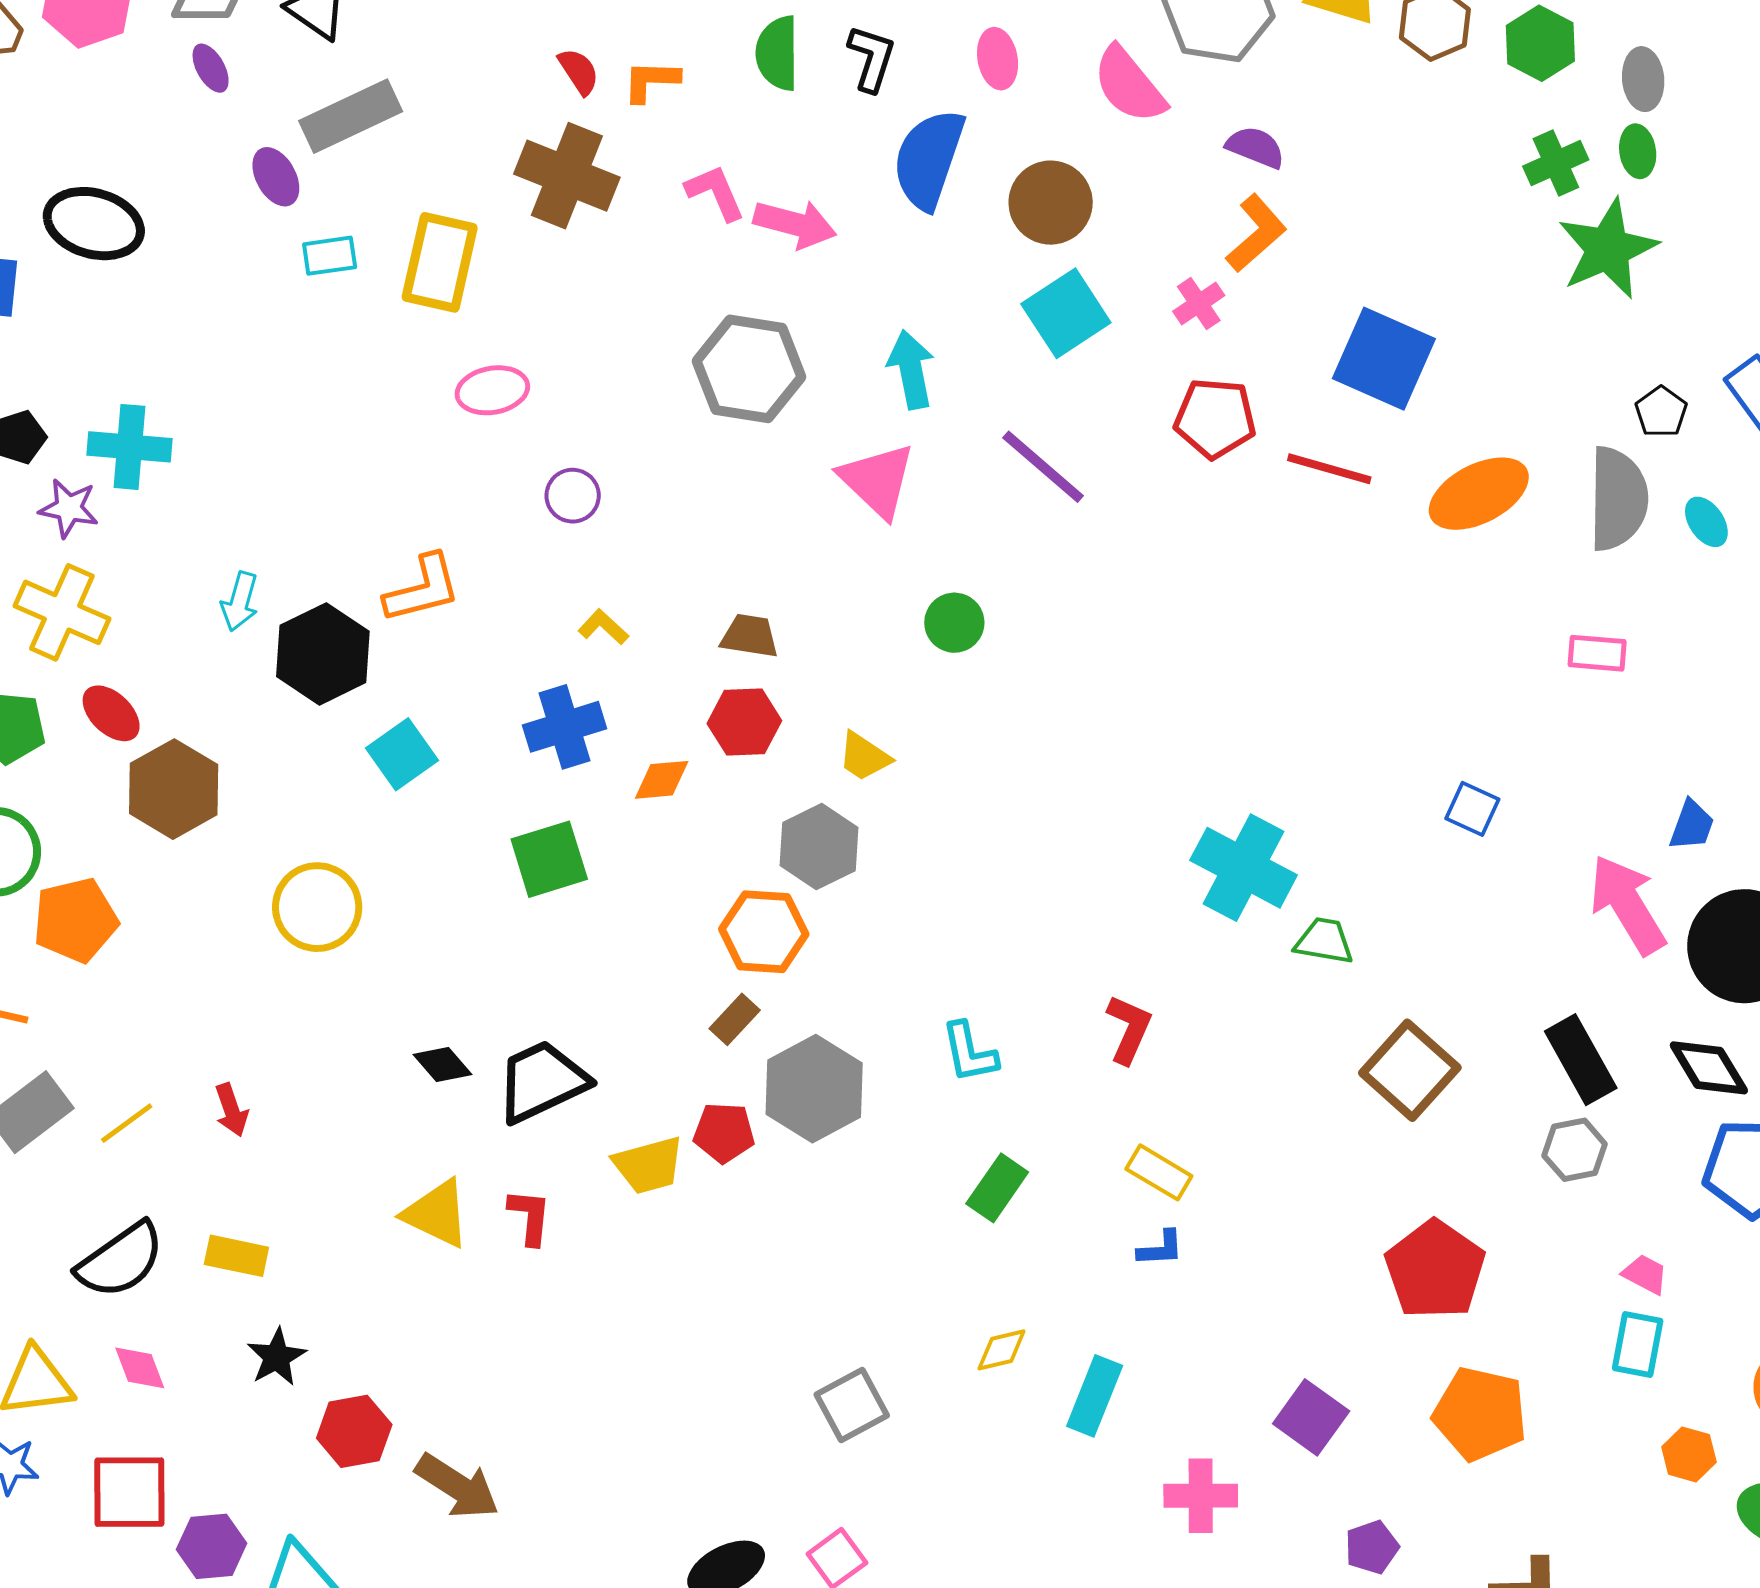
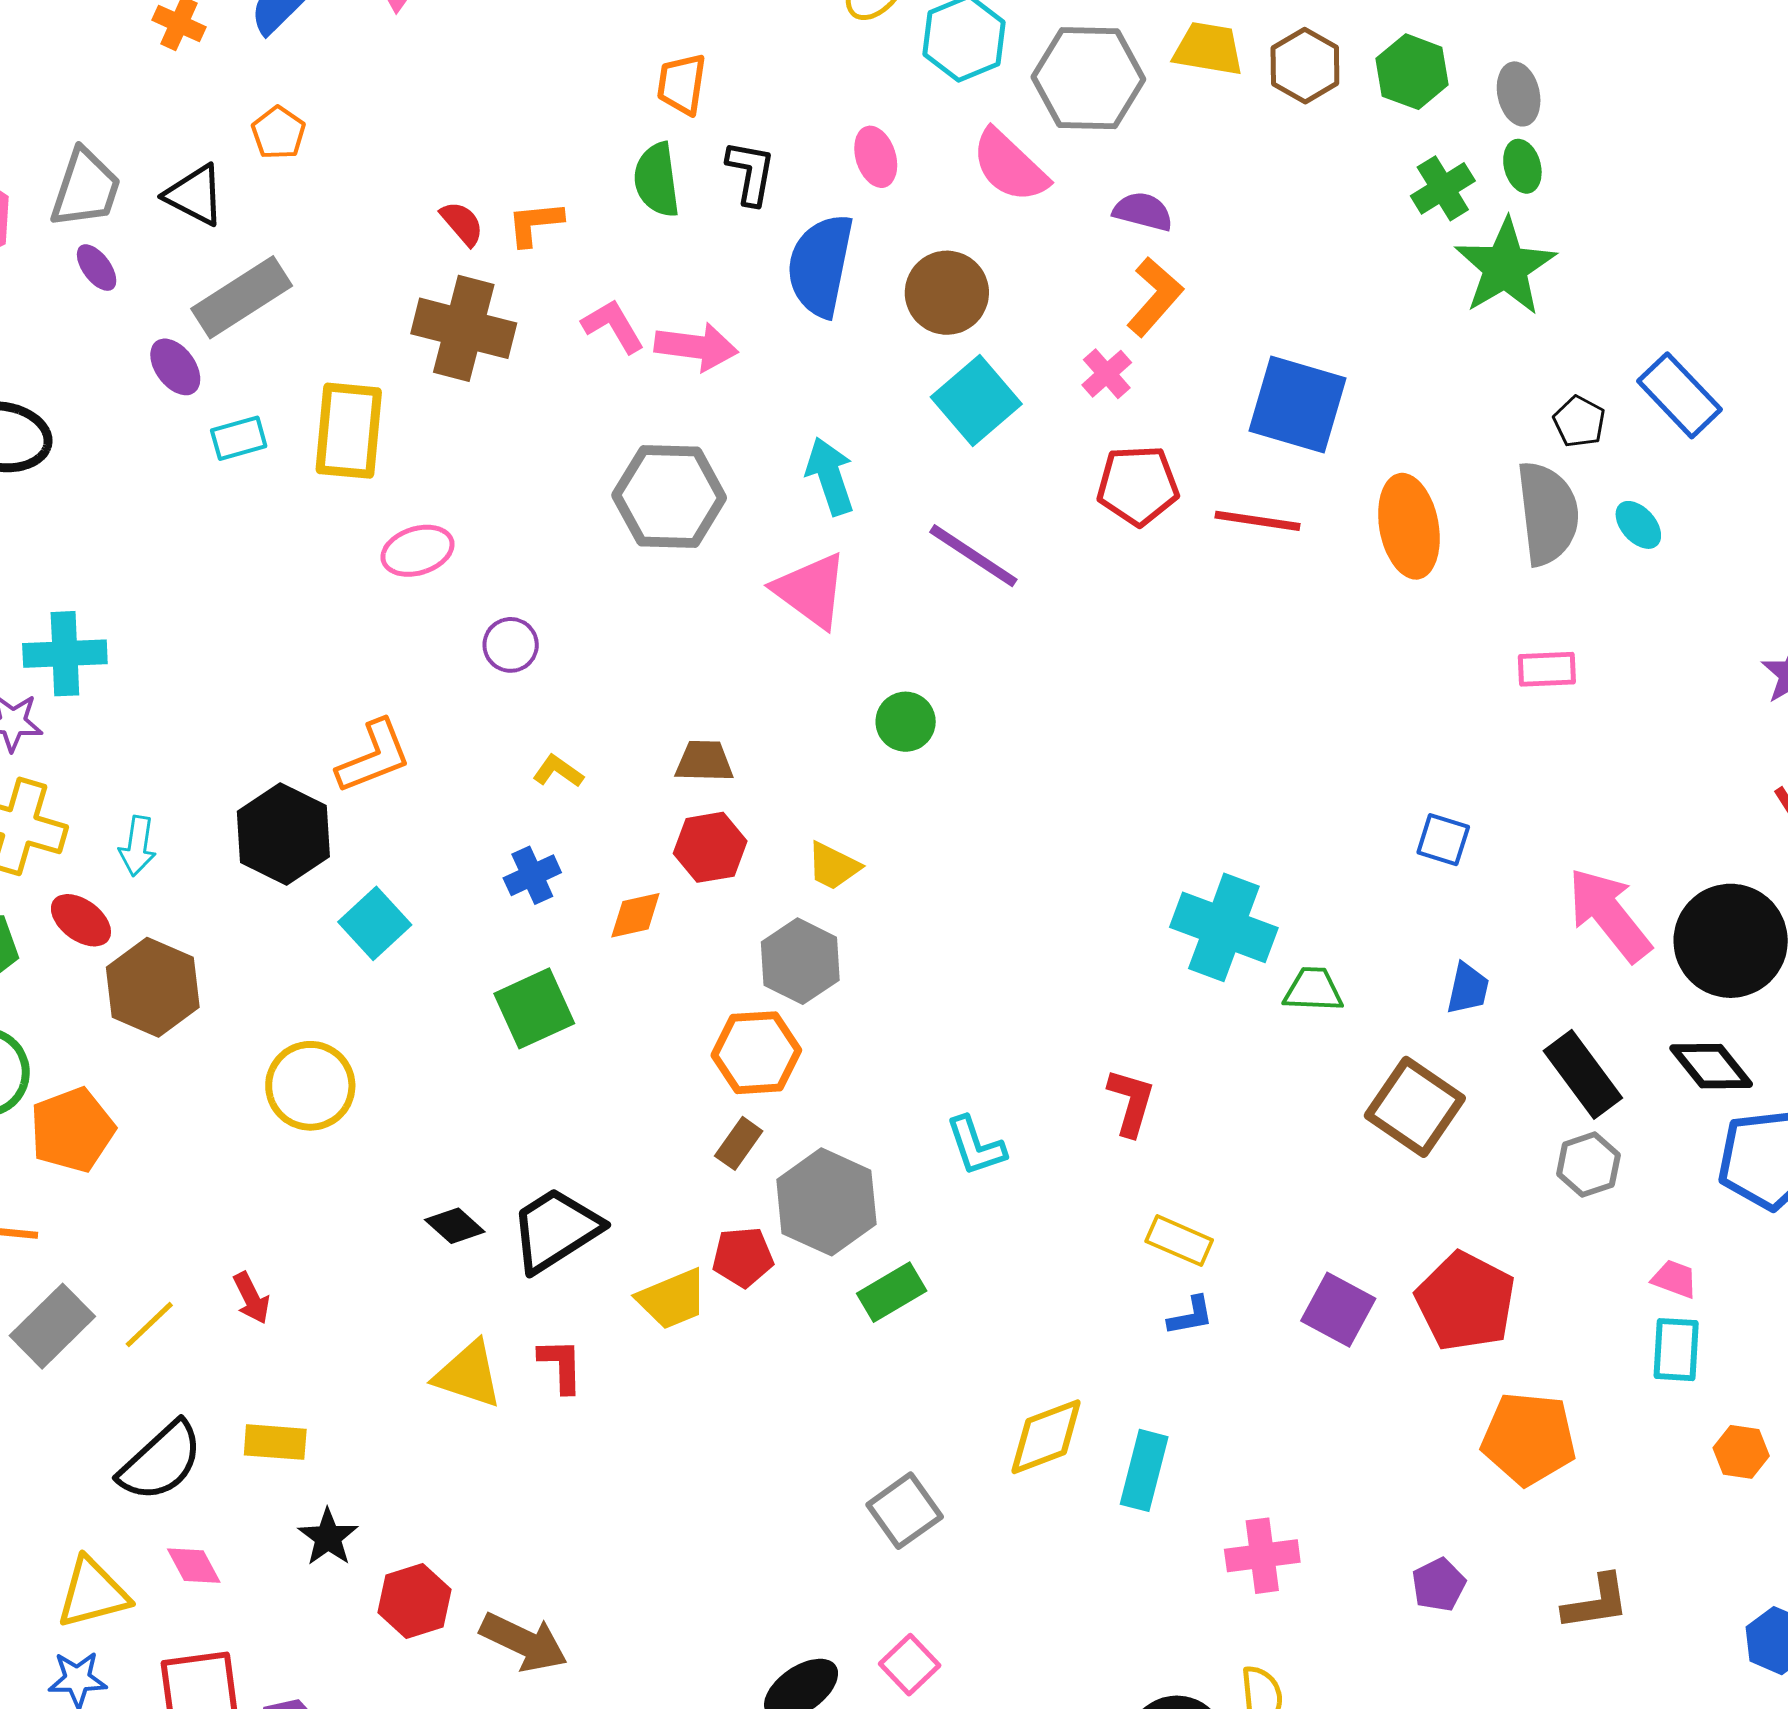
orange ellipse: (1479, 494) -> (1409, 526), turned -66
cyan arrow: (240, 602) -> (137, 846), moved
blue cross: (564, 727) -> (532, 875), size x0.7
blue trapezoid: (1692, 825) -> (1468, 989), moved
green rectangle: (997, 1188) -> (892, 1292), moved, turned 32
yellow diamond: (1002, 1350) -> (1046, 1437), size x1.6
purple square: (1311, 1417) -> (1338, 1310), moved

